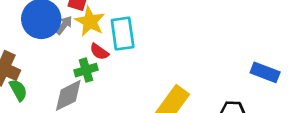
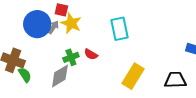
cyan rectangle: (123, 34) -> (120, 29), moved
red semicircle: (99, 52) -> (91, 54), moved

